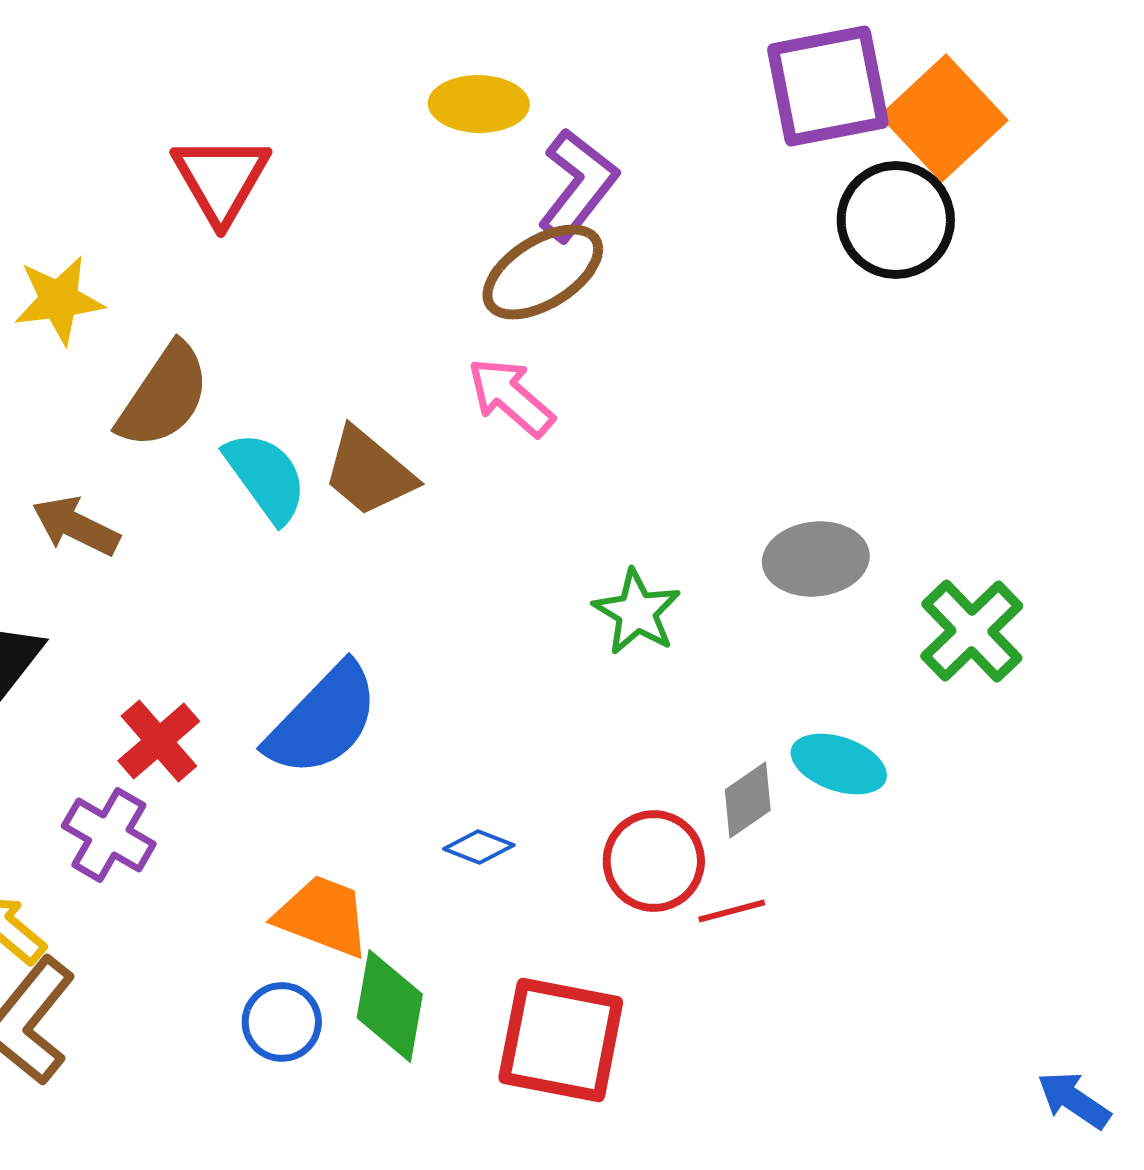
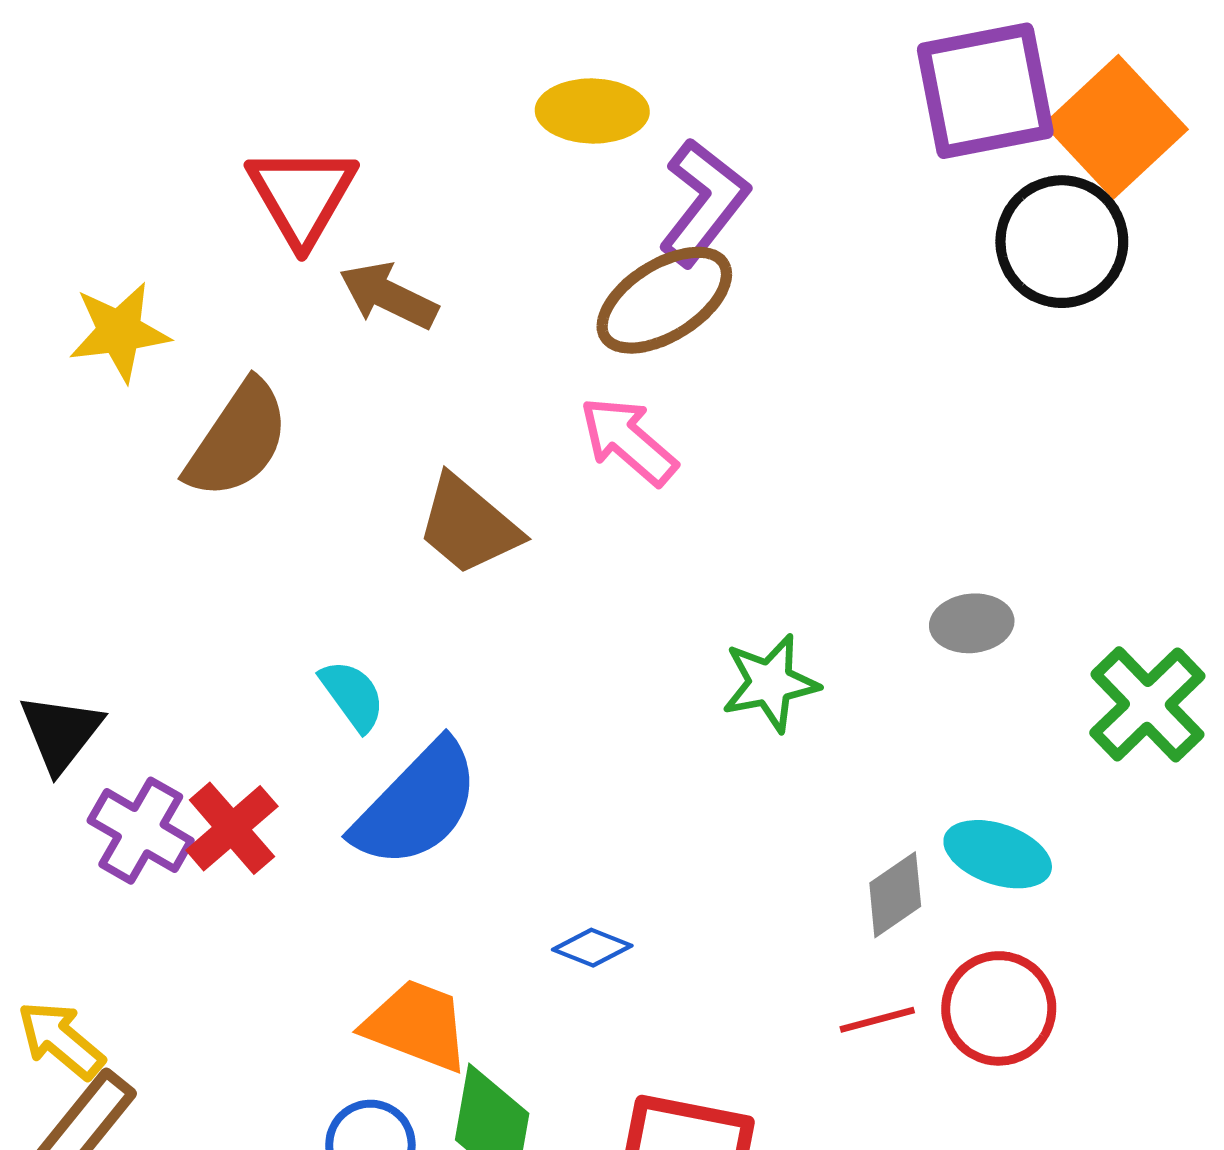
cyan semicircle: (266, 477) -> (352, 695), moved, size x0.7
brown arrow: (76, 526) -> (388, 296), moved
gray ellipse: (816, 559) -> (972, 623), size x0.7
green star: (637, 612) -> (770, 683), turned 30
purple cross: (109, 835) -> (141, 831), moved
red circle: (654, 861) -> (999, 1008), moved

